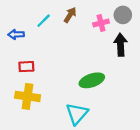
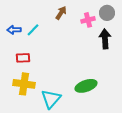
cyan line: (44, 21) -> (33, 30), moved
green ellipse: (92, 80) -> (86, 86), moved
cyan triangle: (77, 114) -> (51, 99), moved

